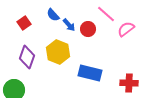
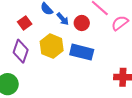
red square: (24, 23) -> (25, 23), moved
blue rectangle: (90, 73) -> (82, 52), moved

